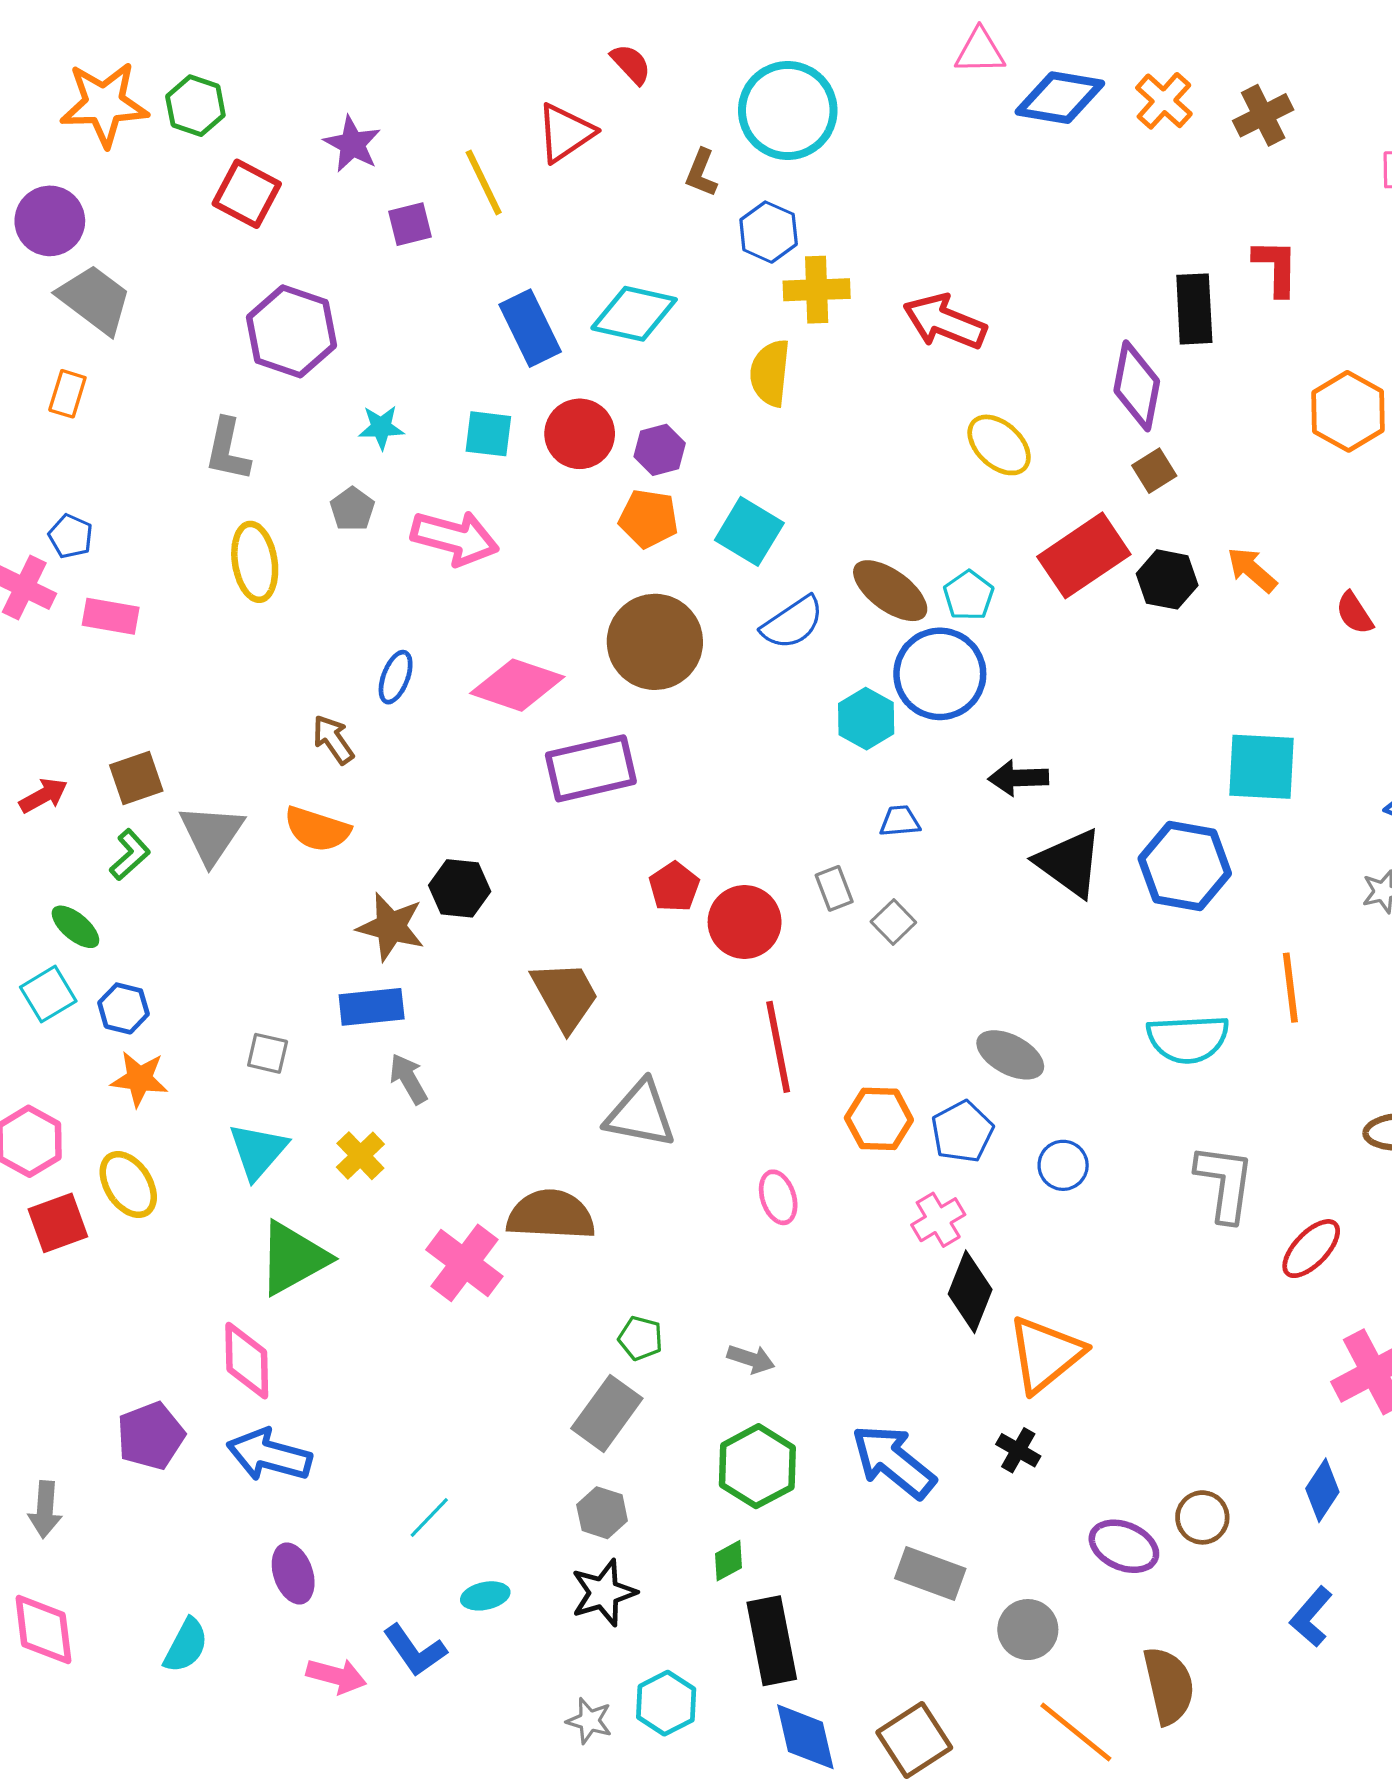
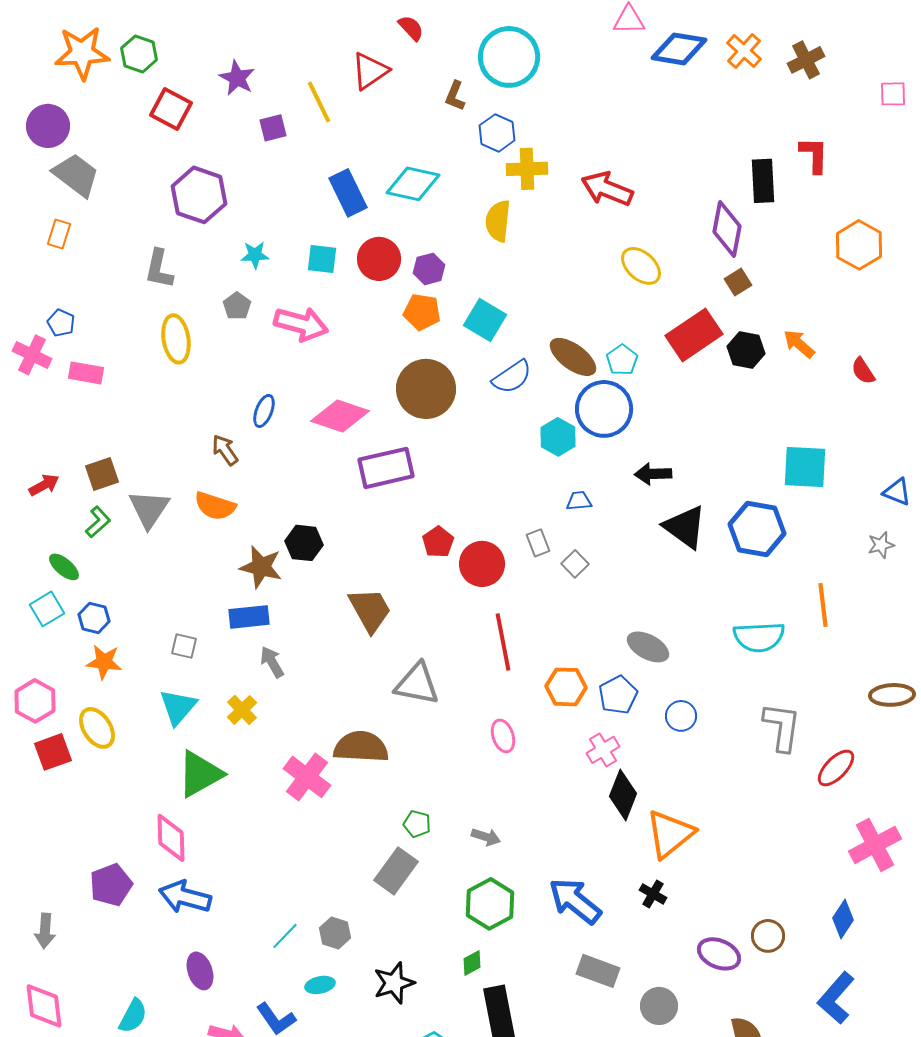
gray hexagon: (602, 1513) -> (335, 933), moved
blue L-shape: (1311, 1617) -> (836, 998), size x1.4

